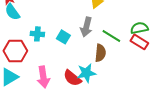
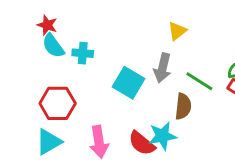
cyan cross: (37, 34) -> (83, 53), moved
cyan square: (63, 37) -> (129, 83), size x1.5

